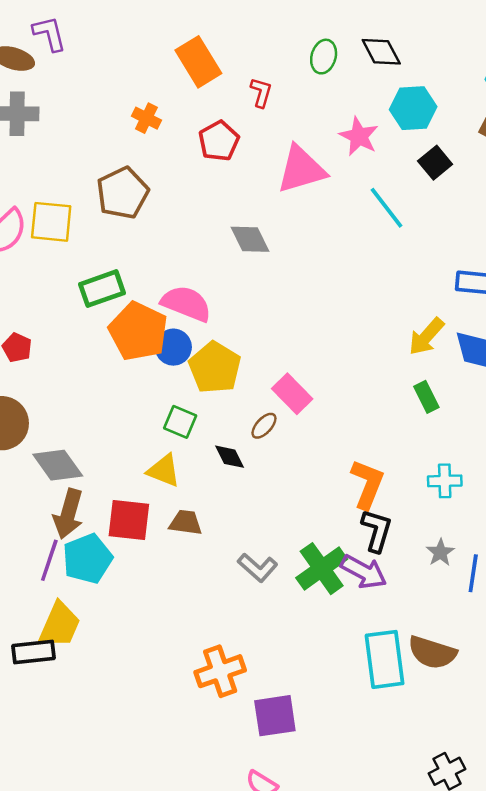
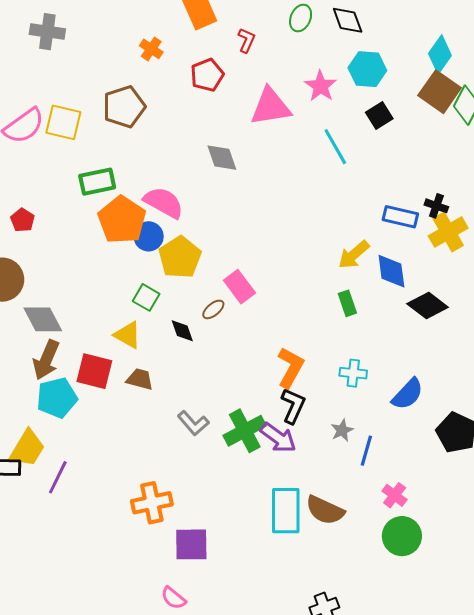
purple line: (49, 560) -> (58, 477), moved

